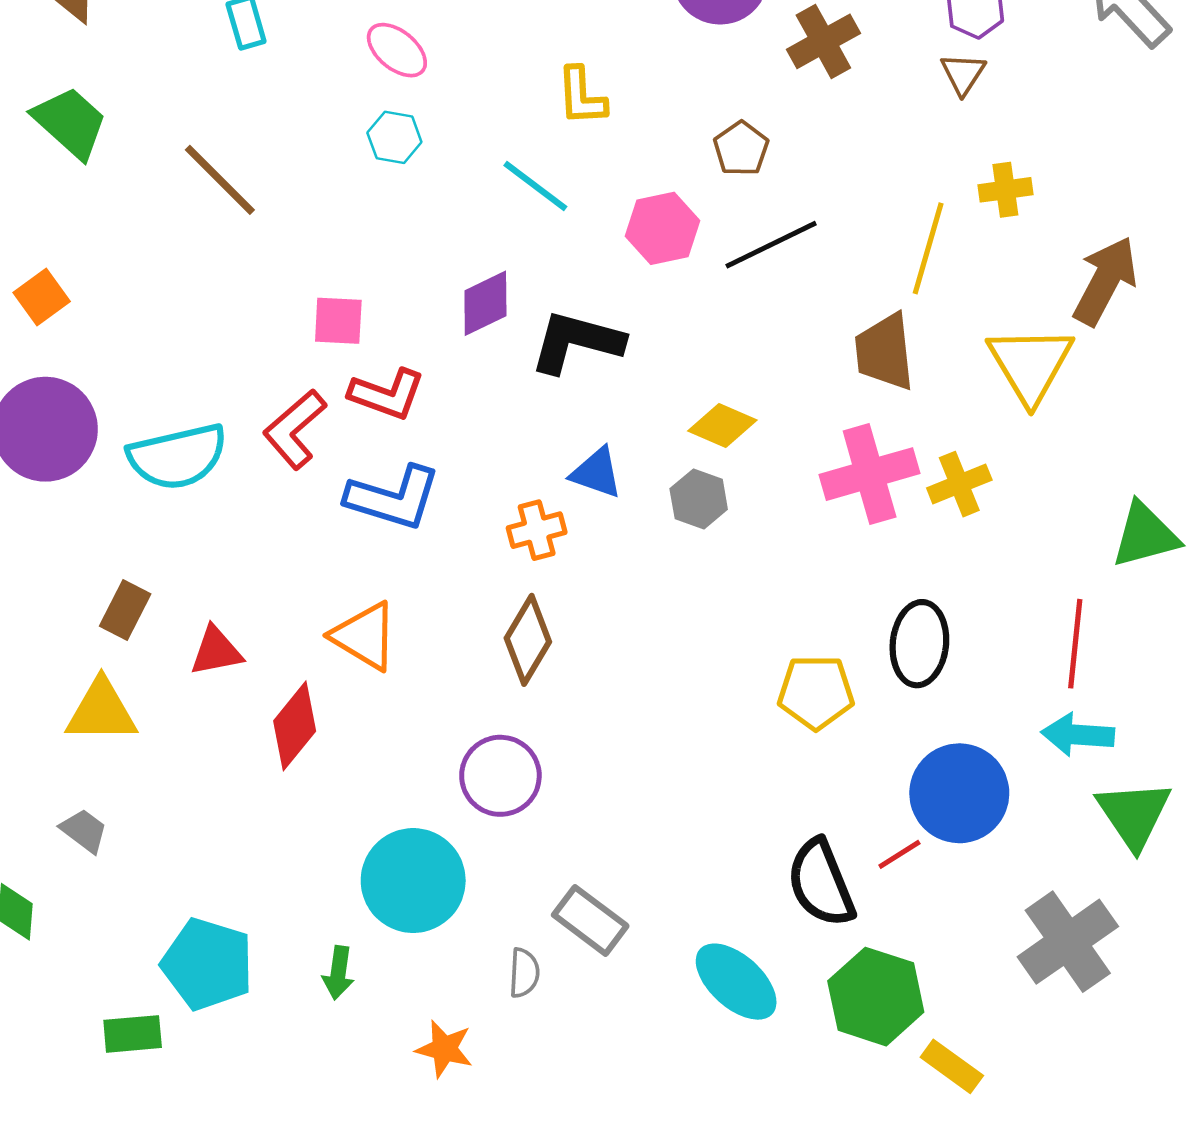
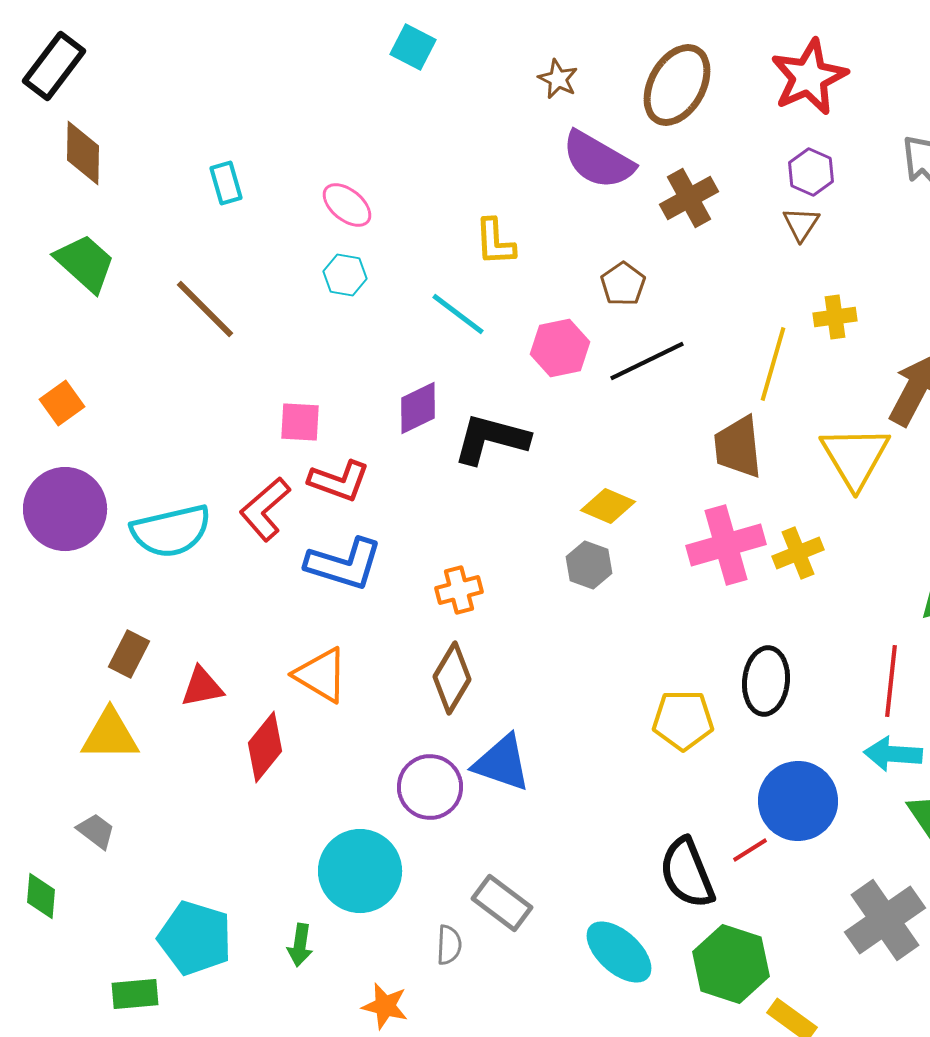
blue triangle: (596, 473) -> (502, 763), moved, size x1.4

